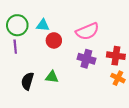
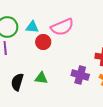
pink semicircle: (87, 31) -> (62, 27), moved
purple cross: (86, 59) -> (80, 75), moved

